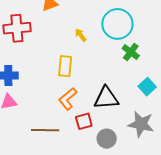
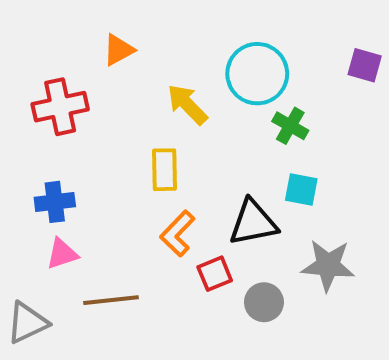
yellow arrow: (81, 35) -> (187, 104), size x1.6
cyan square: (147, 87) -> (301, 189), moved, turned -30
brown line: (45, 130) -> (111, 300), moved

